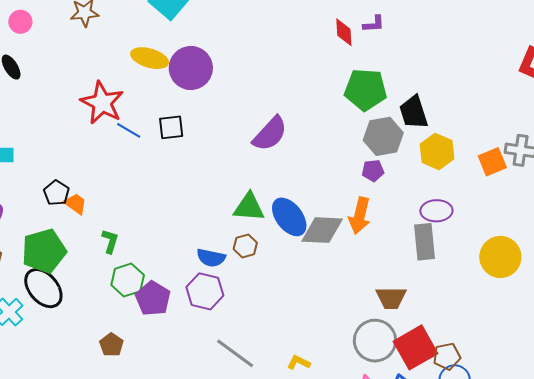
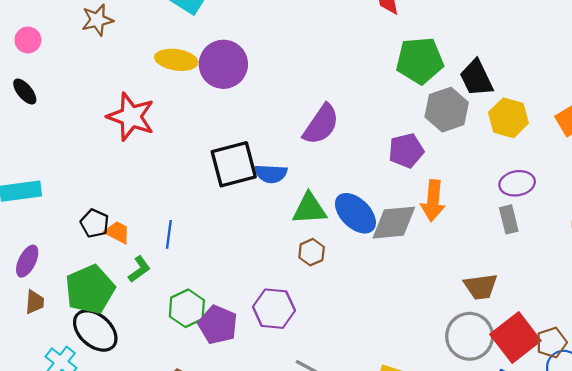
black square: (171, 127) -> (234, 164), moved, size x1.6
blue line: (129, 130) -> (169, 234), moved, turned 75
purple pentagon: (373, 171) -> (406, 151), moved, size x1.4
green L-shape: (110, 241) -> (139, 269), moved, turned 45
gray rectangle: (424, 242) -> (509, 219), size x0.7
blue semicircle: (211, 258) -> (271, 174), moved

